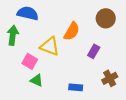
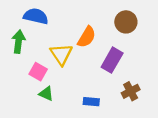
yellow triangle: (50, 46) -> (61, 54), turned 35
purple rectangle: (94, 51) -> (112, 60), size x1.5

